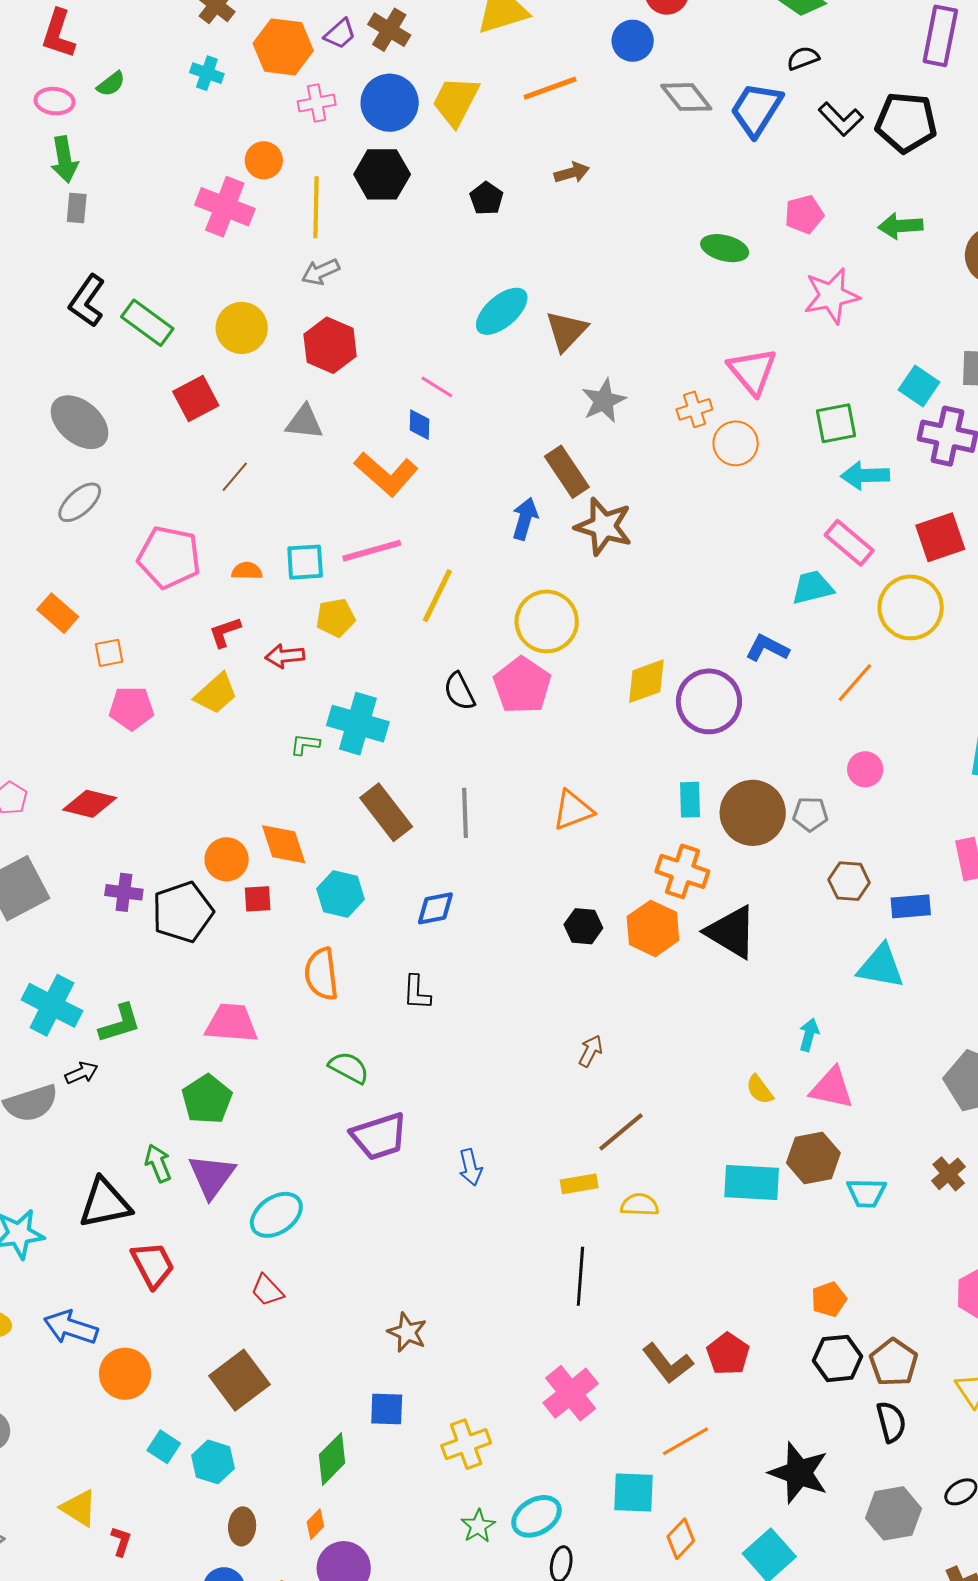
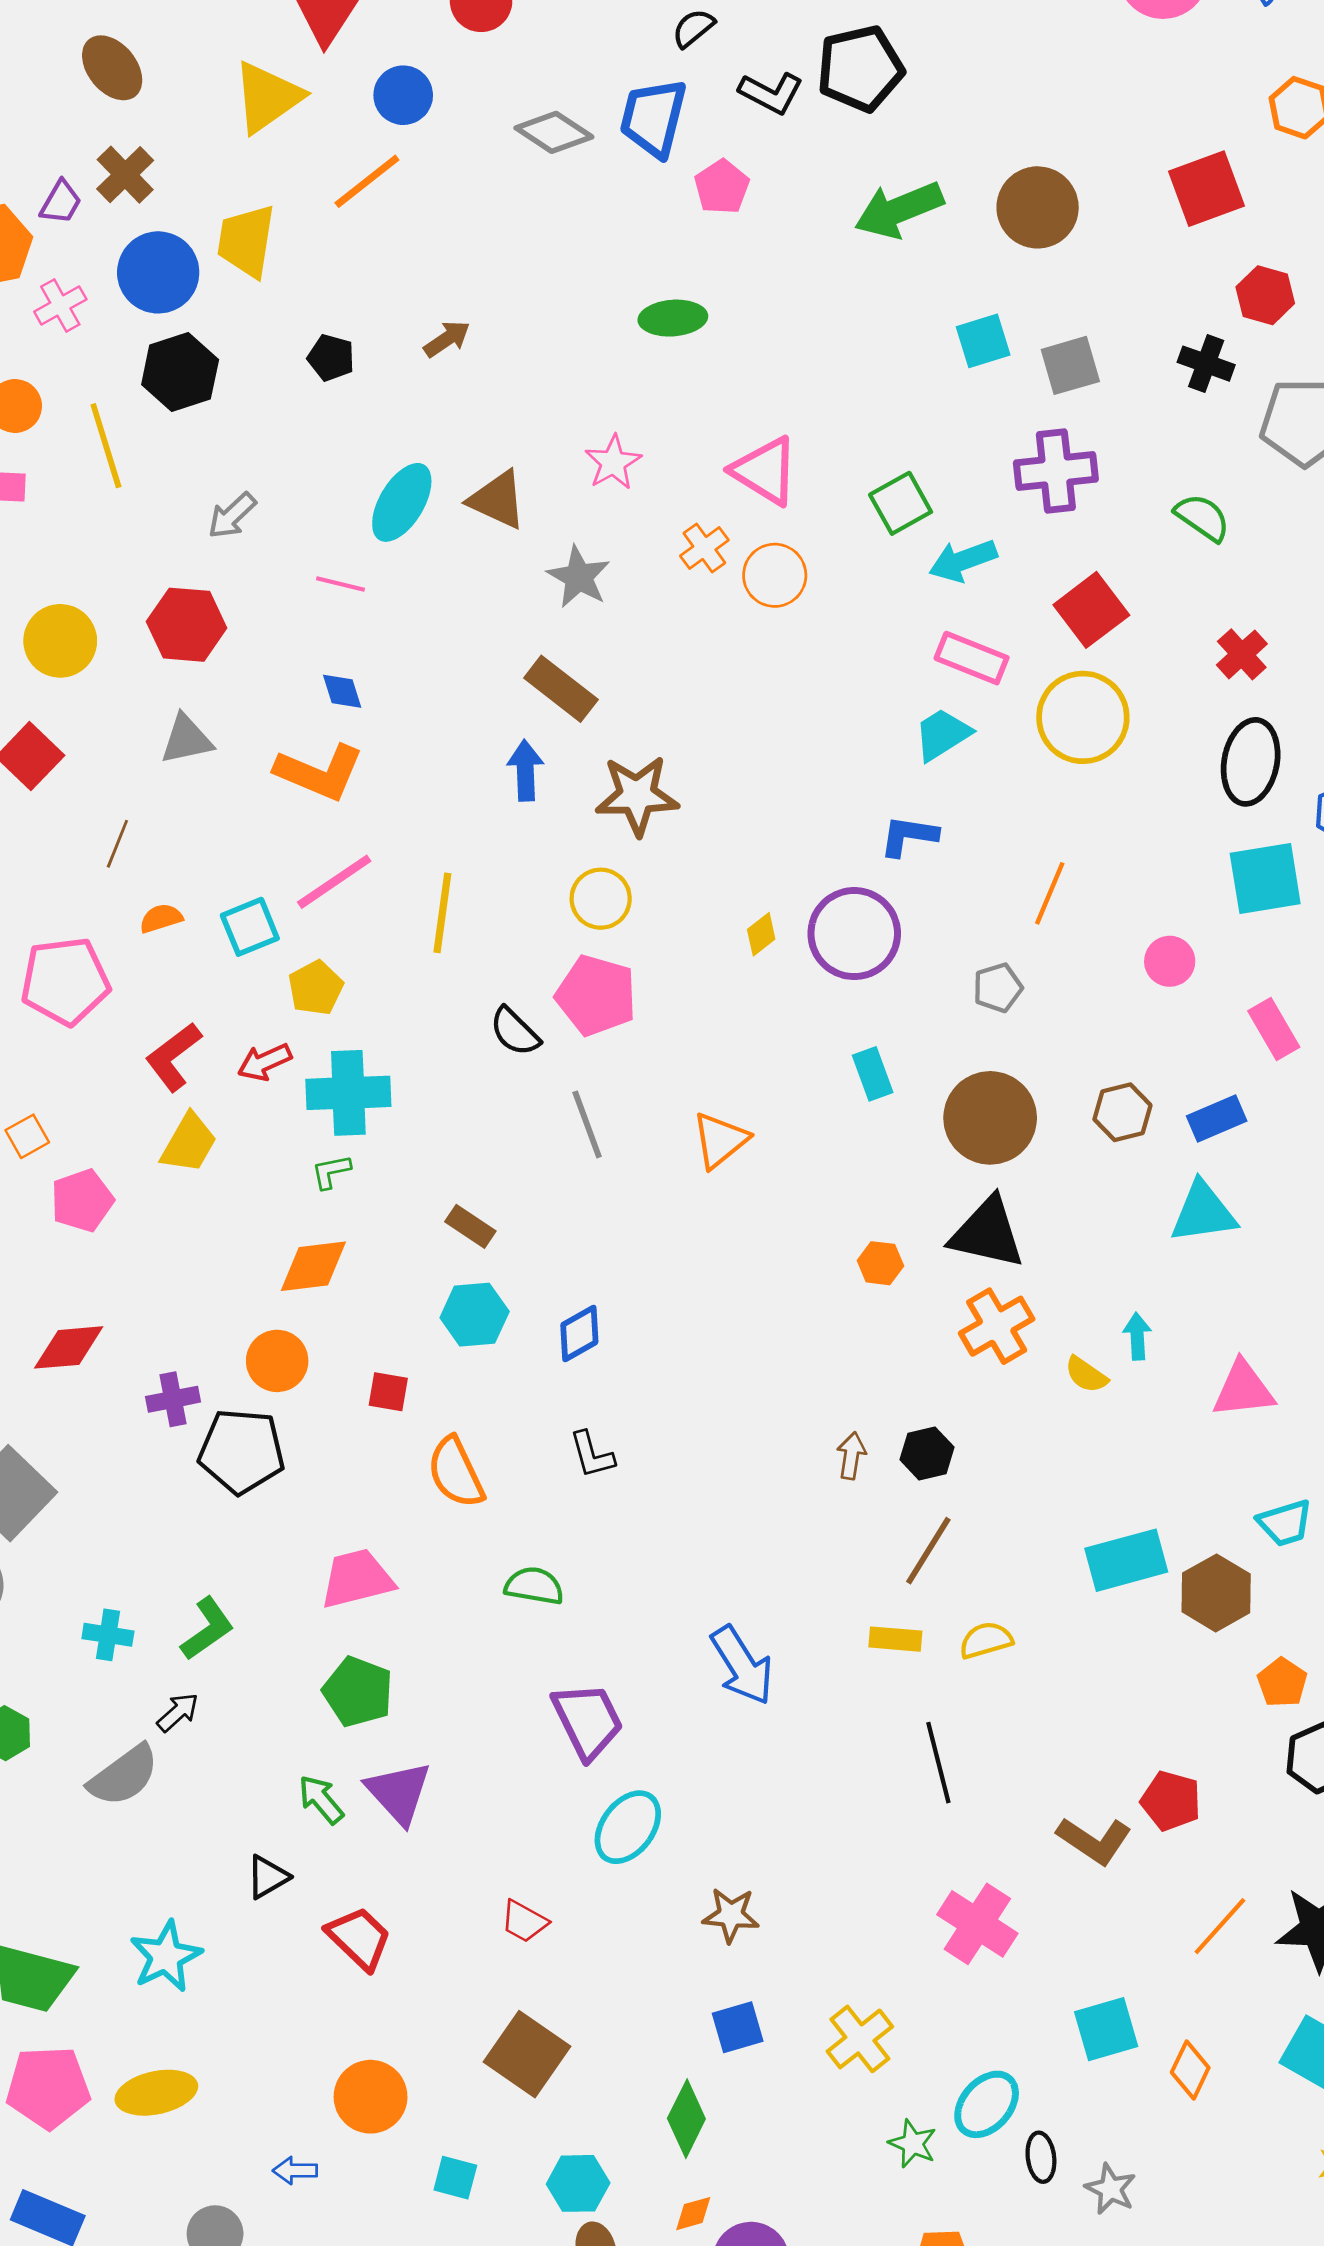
brown cross: (389, 30) -> (125, 175), turned 33
blue circle: (633, 41) -> (403, 95), moved
brown arrow: (572, 173) -> (447, 339), moved
pink pentagon: (804, 214) -> (722, 187), moved
green arrow: (900, 226) -> (899, 210), size x1.4
gray arrow: (321, 272) -> (232, 516), moved
pink star: (831, 296) -> (613, 462), moved, size x0.7
brown triangle: (566, 331) -> (497, 500), turned -30
cyan square: (919, 386) -> (983, 341), moved, turned -33
pink line: (437, 387) -> (340, 584), moved
brown star: (604, 526) -> (637, 795), moved
orange semicircle: (247, 571) -> (161, 918), moved
yellow circle: (547, 621) -> (601, 899), size x0.7
red L-shape: (225, 632) -> (173, 1057), size x1.4
yellow diamond: (646, 681) -> (761, 934), size x0.6
orange line: (855, 683) -> (1050, 893), moved
cyan cross: (358, 724) -> (348, 1093), moved
pink circle: (865, 769) -> (1170, 961), moved
brown rectangle: (386, 812) -> (470, 1226), size x0.6
gray line: (465, 813) -> (587, 1124), moved
brown circle: (753, 813) -> (990, 1118), moved
gray pentagon: (810, 814) -> (998, 988), moved
orange diamond: (284, 844) -> (313, 1266), moved, turned -60
orange cross: (682, 871) -> (997, 1326), moved, turned -30
purple cross: (124, 892) -> (173, 1399), moved
cyan hexagon: (340, 894) -> (475, 1315), moved
red square: (258, 899) -> (388, 1392), moved, turned 32
black pentagon: (183, 912) -> (242, 1451), turned -30
black hexagon: (583, 926) -> (927, 1453), moved
orange hexagon: (653, 928) -> (880, 1263), size x0.6
cyan cross: (52, 1005) -> (108, 1635), size x0.6
pink triangle: (832, 1088) -> (1243, 1389), moved
yellow semicircle: (760, 1090) -> (1086, 1375), moved
purple trapezoid: (379, 1136) -> (588, 1720), moved, turned -80
brown hexagon: (813, 1158) -> (1216, 1593), moved
blue arrow: (470, 1167) -> (742, 1665), size x1.6
yellow rectangle: (579, 1184) -> (895, 1639), turned 33
black triangle: (105, 1203) -> (268, 1877), size x0.6
cyan ellipse: (276, 1215) -> (628, 1827), moved
blue arrow: (71, 1327) -> (295, 2171), moved, size x0.6
orange line: (685, 1441) -> (1220, 1926), moved
cyan hexagon: (213, 1462) -> (578, 2183), moved
orange diamond: (315, 1524) -> (693, 2214), turned 48

